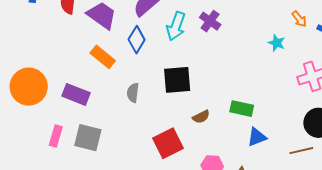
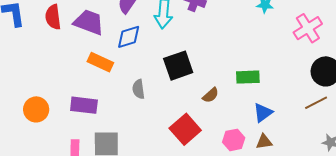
blue diamond: (137, 40) -> (129, 37), turned 56
orange circle: (29, 87) -> (36, 109), size x0.7
blue triangle: (257, 137) -> (263, 113), moved

